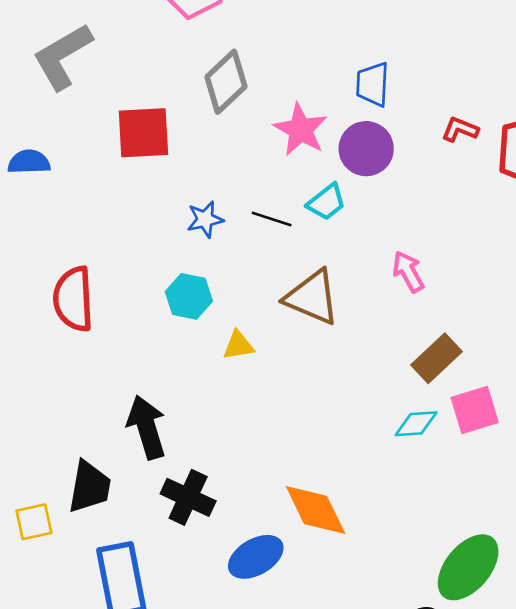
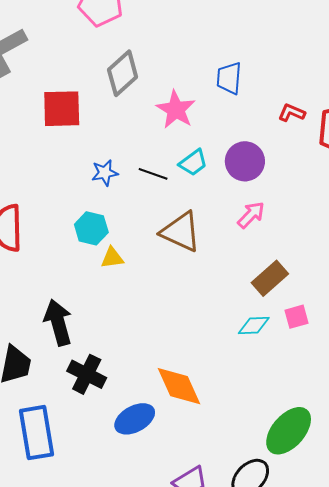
purple circle: (366, 149) -> (245, 161), moved
pink arrow: (408, 272) -> (251, 215), turned 72
yellow triangle: (238, 345) -> (112, 258), moved
pink square: (475, 410) -> (297, 317), size x0.7

